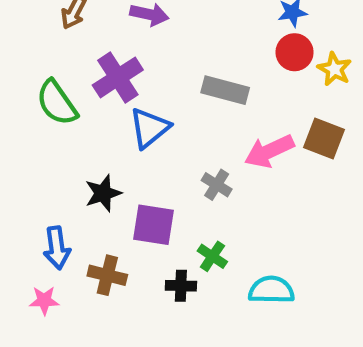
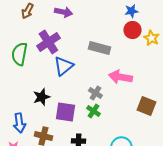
green semicircle: (57, 103) -> (19, 54), turned 45
brown square: (324, 138) -> (146, 106), moved
pink arrow: (269, 151) -> (120, 77), turned 35
green cross: (212, 256) -> (93, 111), moved

